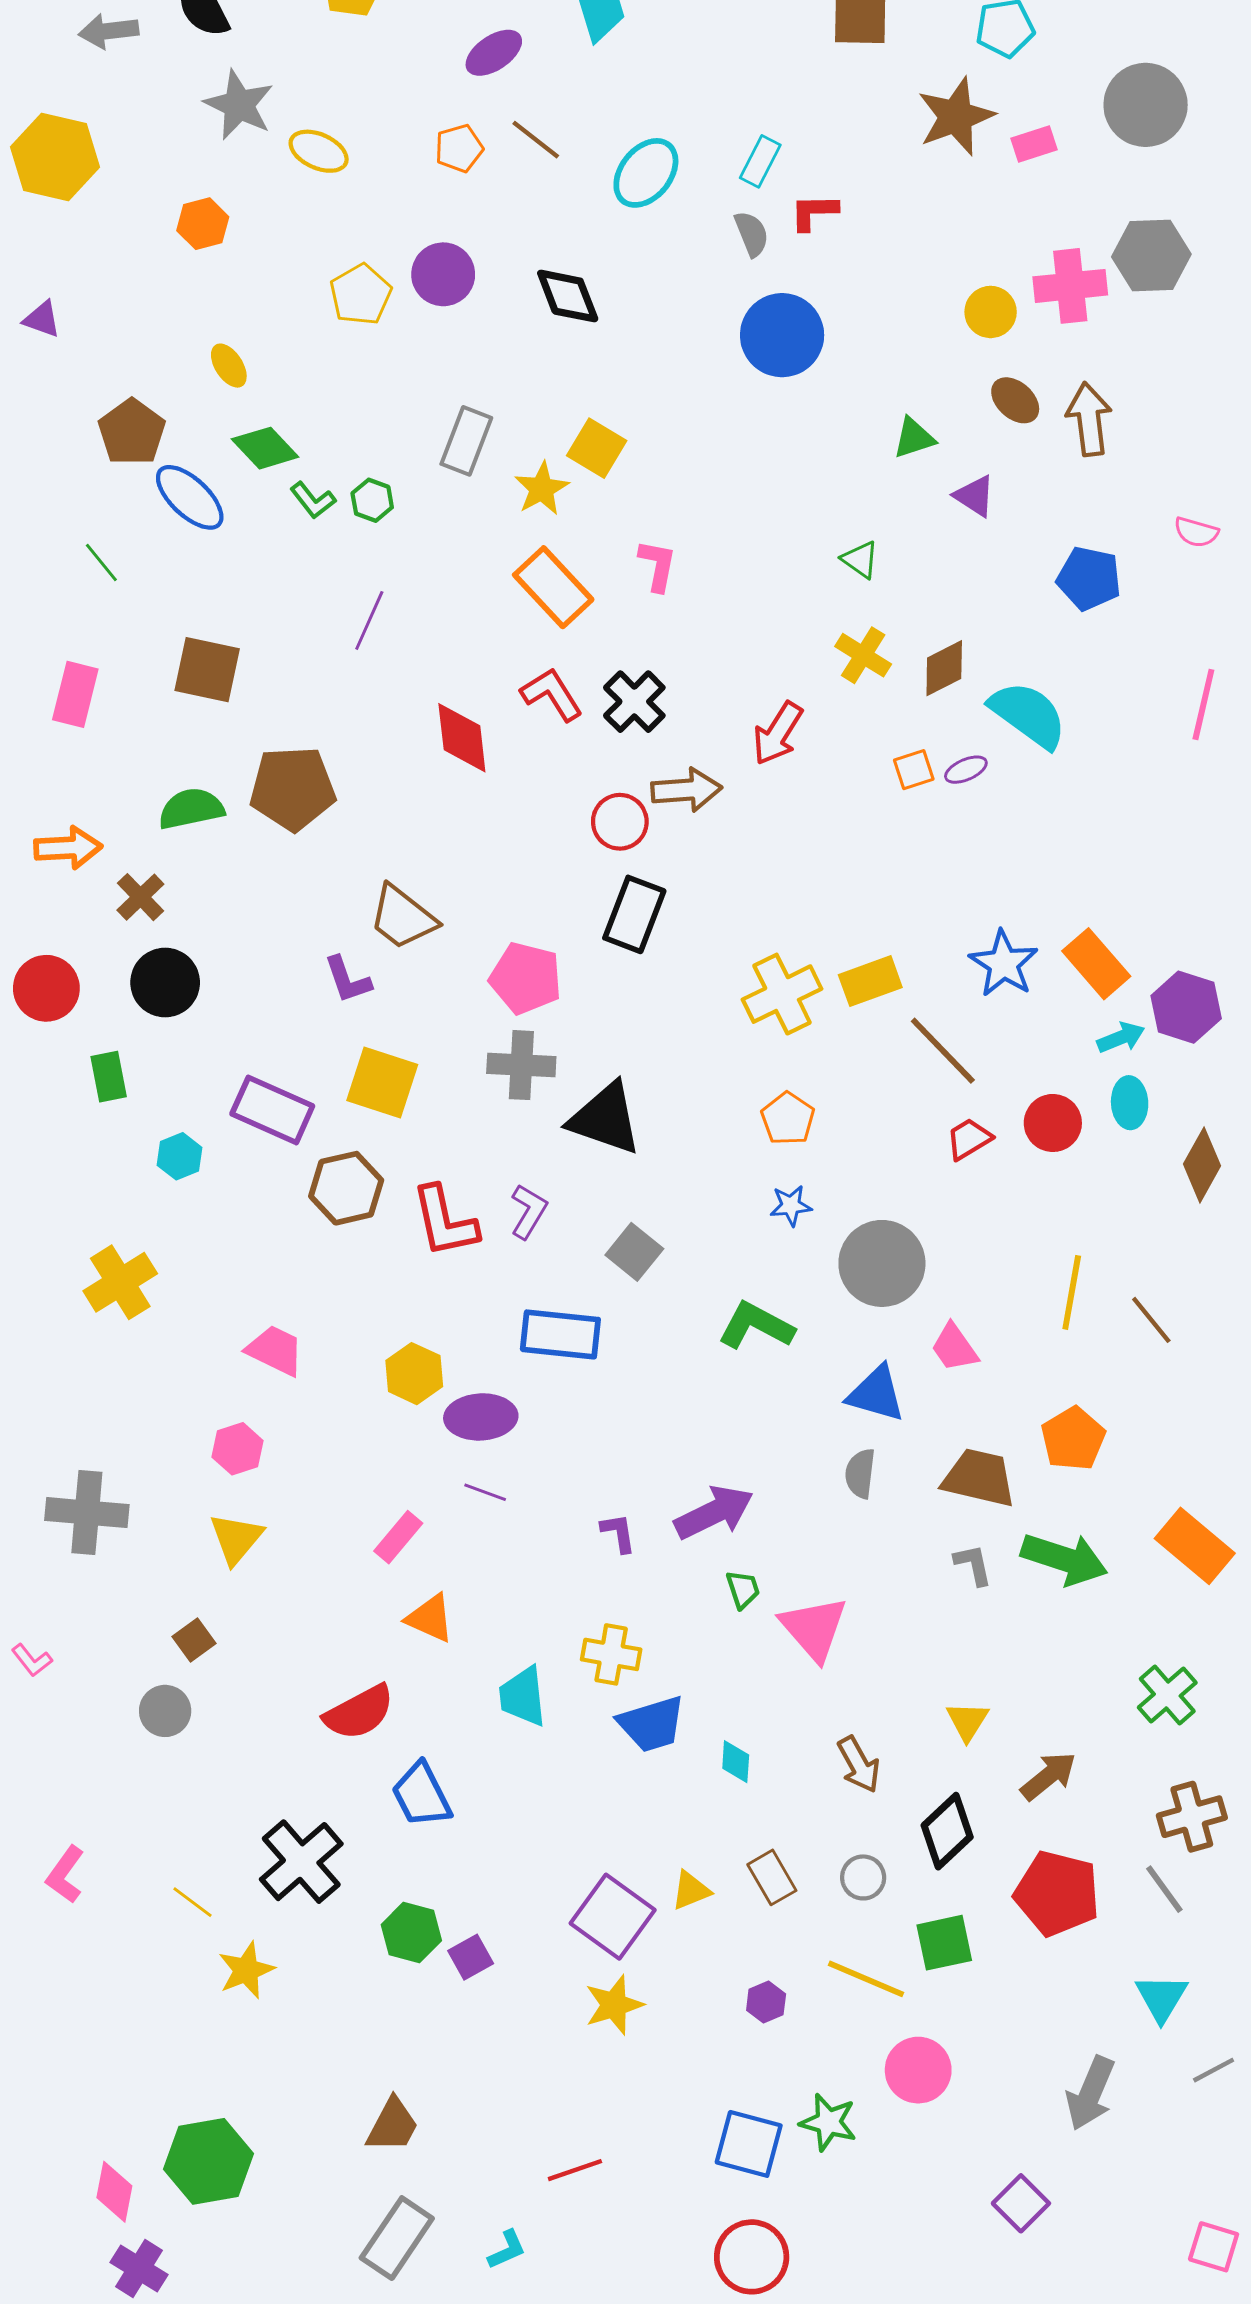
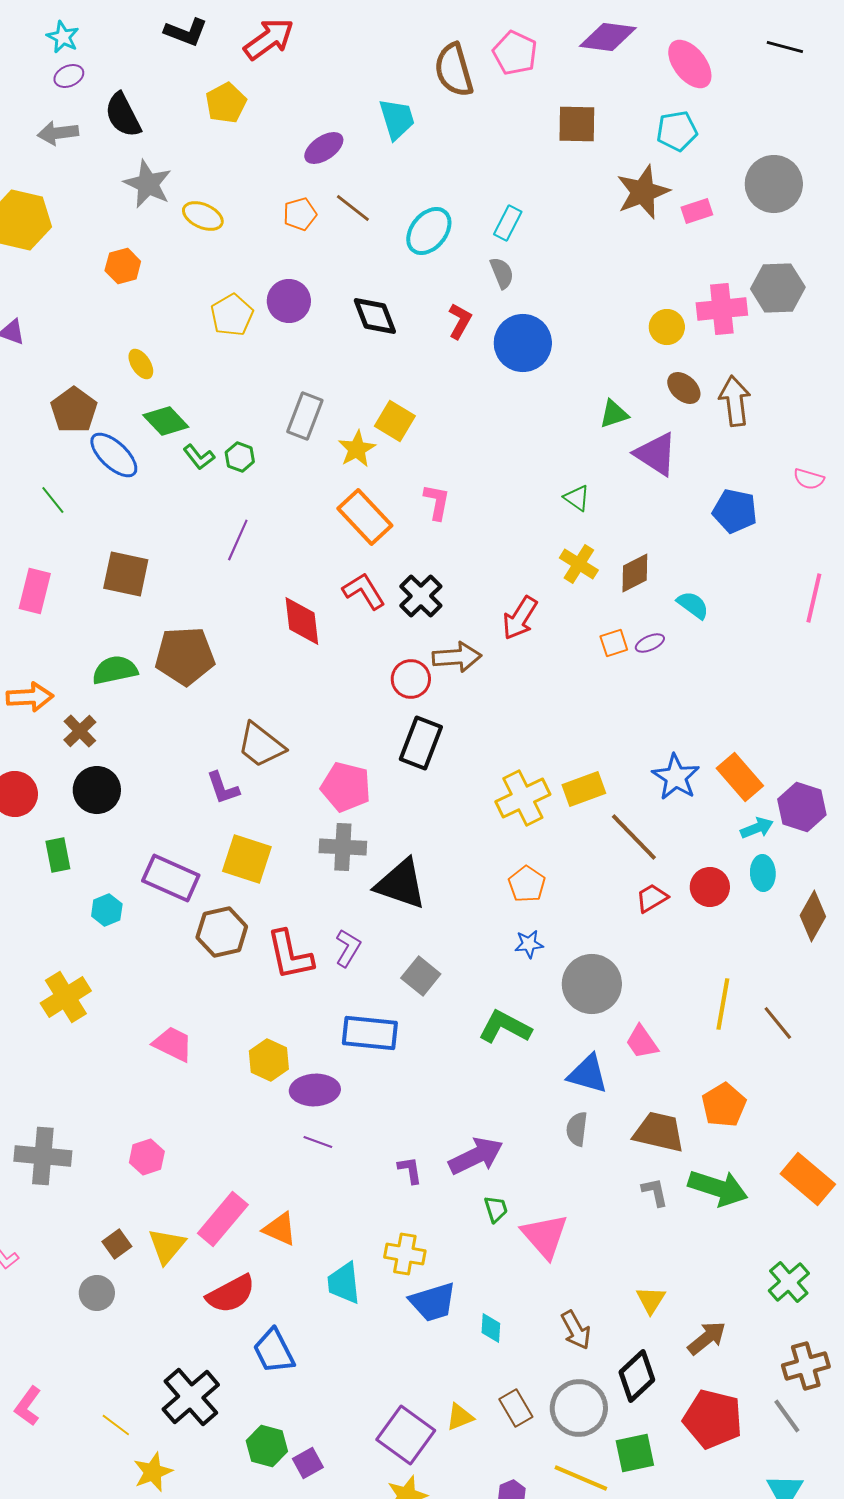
red L-shape: (814, 212) -> (460, 321), moved, turned 120
purple triangle: (975, 496) -> (656, 454), size x1.5
cyan semicircle: (1028, 715) -> (693, 605), size x0.6
pink hexagon: (237, 1449) -> (147, 1157), moved
pink rectangle: (398, 1537) -> (223, 1219), moved, size x1.5
yellow triangle: (236, 1539) -> (167, 1246), moved
gray circle: (863, 1877) -> (579, 1408), size x1.8

